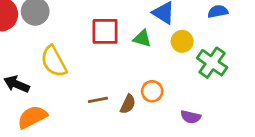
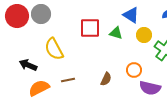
orange circle: (152, 91) -> (134, 70), moved
brown line: (98, 100) -> (68, 80), moved
purple semicircle: (191, 117) -> (150, 88), size x1.5

